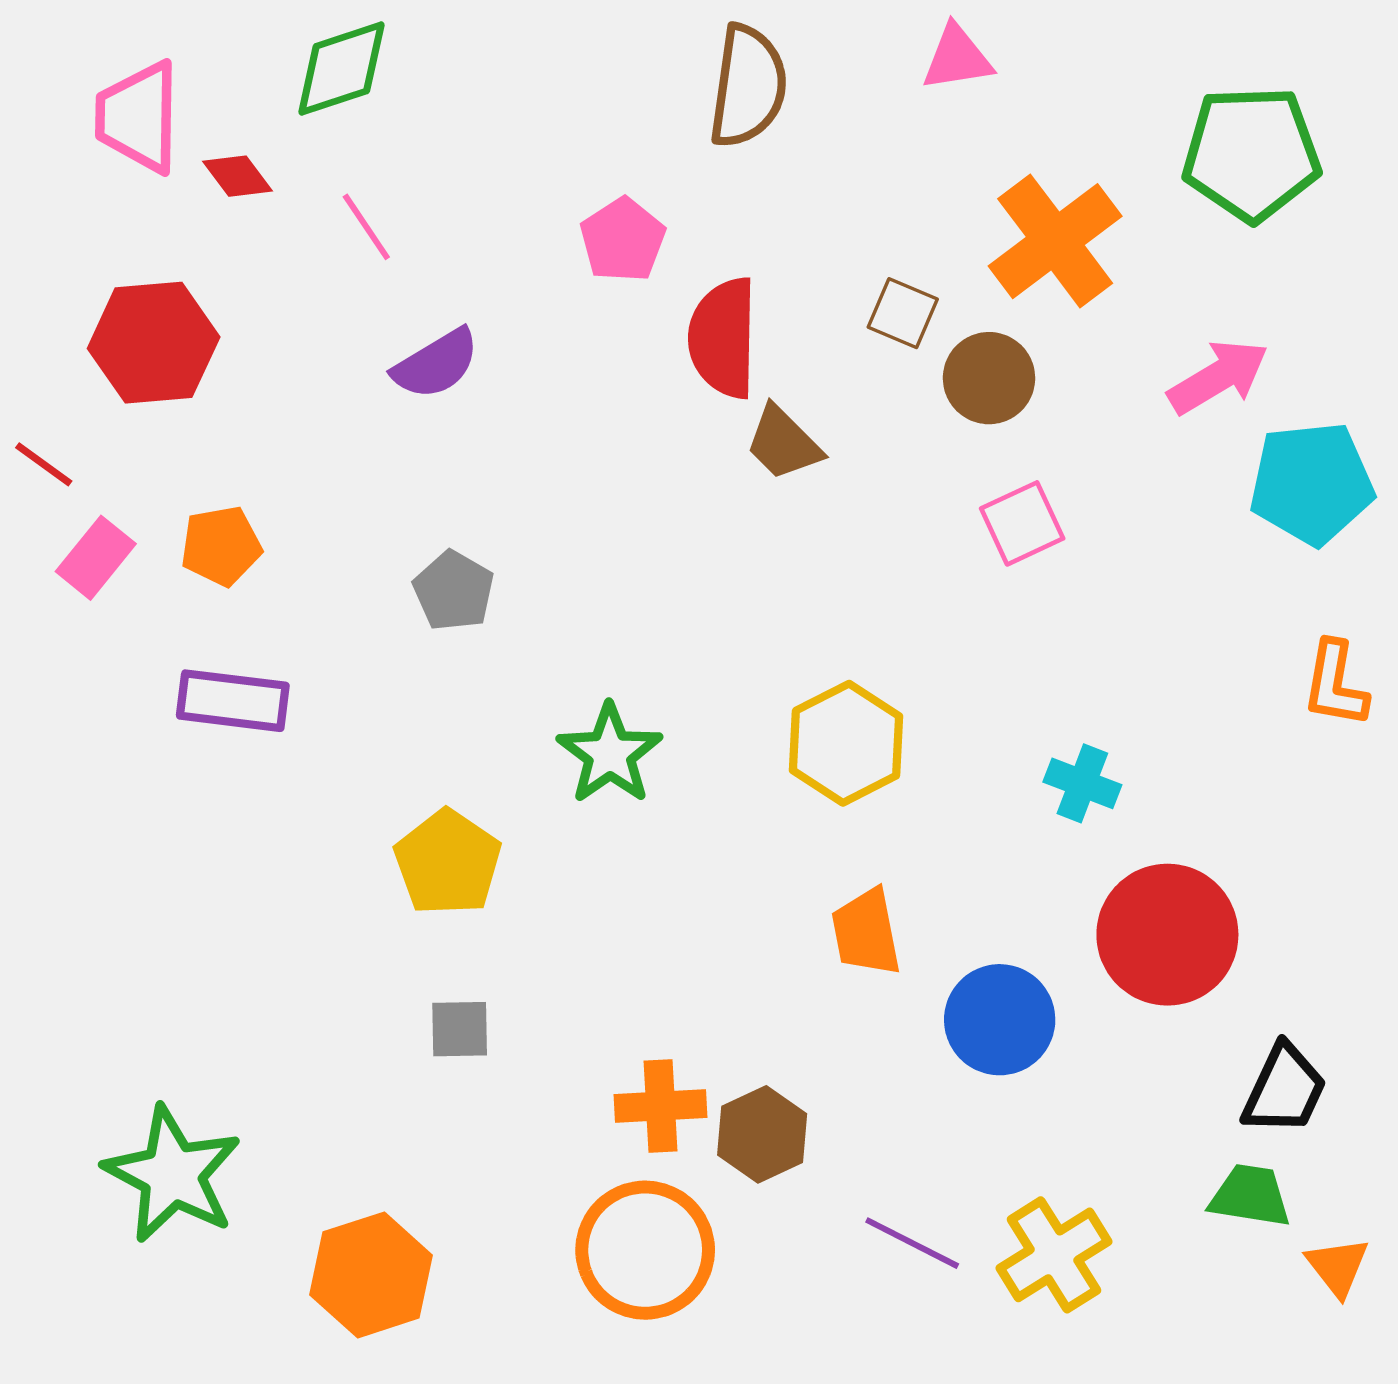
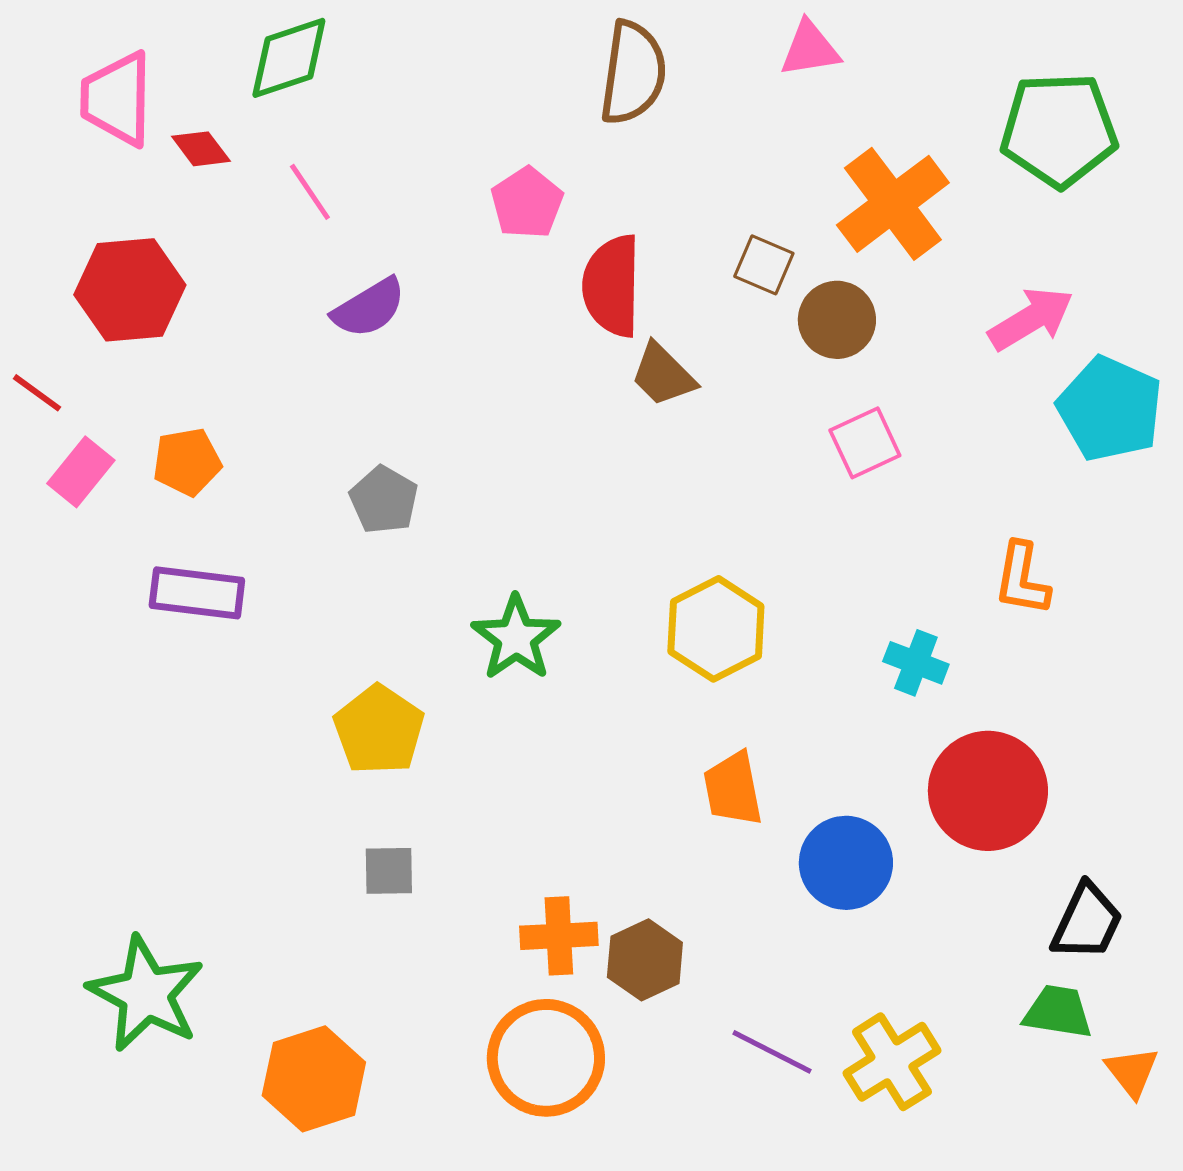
cyan pentagon: (1312, 483) -> (1110, 409), turned 30
orange L-shape: (1335, 684) -> (1022, 579), moved

